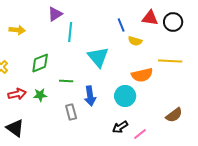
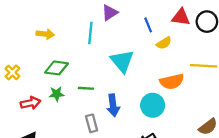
purple triangle: (55, 14) -> (110, 13), moved
yellow arrow: (17, 30) -> (45, 34), moved
yellow semicircle: (135, 41) -> (164, 43), turned -48
green diamond: (40, 63) -> (57, 68), turned 30
green star: (40, 95) -> (57, 94), moved

